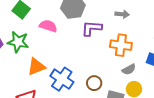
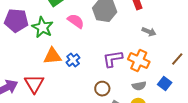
purple L-shape: (92, 28) -> (113, 59), moved, turned -30
blue cross: (62, 79) -> (73, 60), moved, size x0.6

